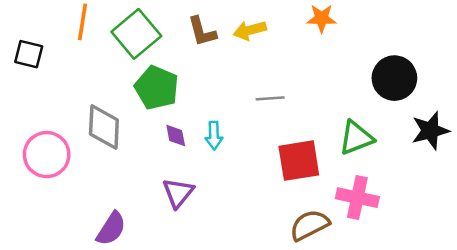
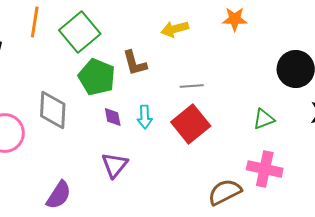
brown L-shape: (202, 31) -> (135, 63), moved
green triangle: (356, 138) -> (264, 119), size x0.7
red square: (299, 161) -> (191, 124), moved, turned -30

